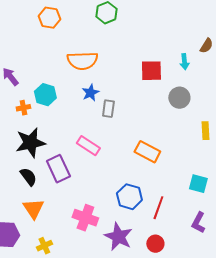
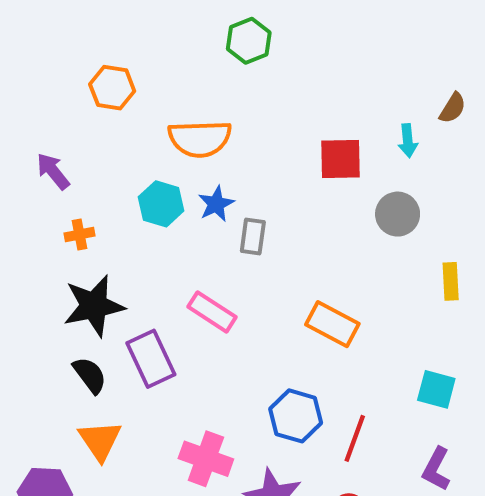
orange hexagon: (49, 18) -> (112, 88), moved
cyan hexagon: (45, 95) -> (161, 204), moved

